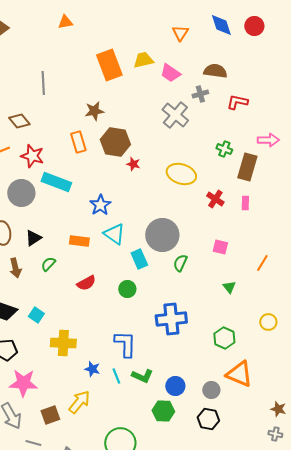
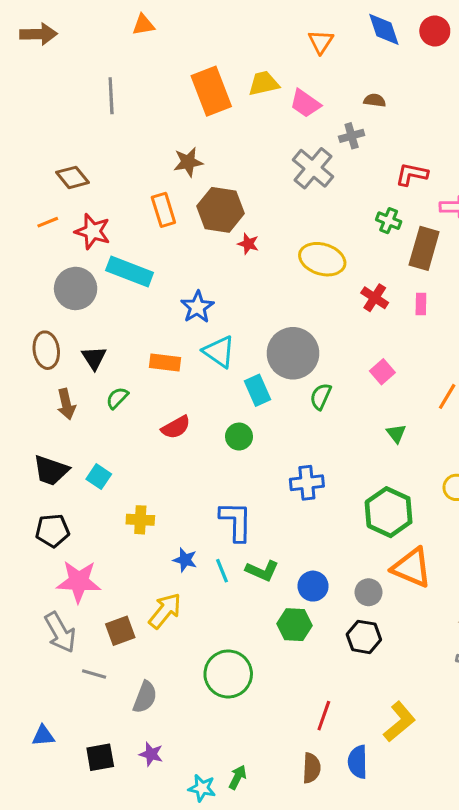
brown semicircle: (215, 71) -> (375, 100), size x0.6
gray line: (43, 83) -> (111, 96), moved
red L-shape: (237, 102) -> (412, 174), moved
black triangle: (33, 238) -> (94, 358), turned -30
pink square: (220, 247) -> (382, 372), turned 35
blue cross: (171, 319) -> (307, 483), size x0.7
green hexagon: (224, 338) -> (389, 512), size x1.4
yellow cross: (63, 343) -> (140, 520), size x0.7

